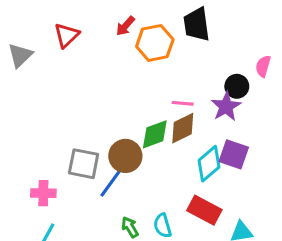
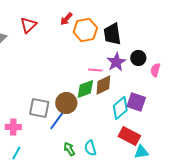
black trapezoid: (197, 24) -> (112, 34), moved
pink semicircle: (263, 66) -> (155, 70), moved
pink line: (183, 103) -> (95, 70), moved
purple star: (226, 106) -> (116, 62), moved
red rectangle: (204, 210) -> (129, 136), moved

